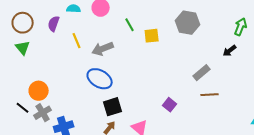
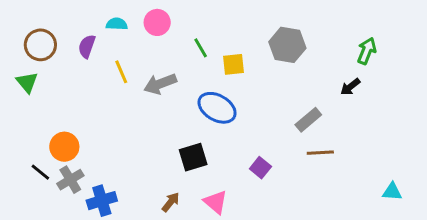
green triangle: (23, 48) -> (27, 82), moved
blue ellipse: (100, 79) -> (217, 108), moved
black square: (113, 107) -> (193, 157), moved

